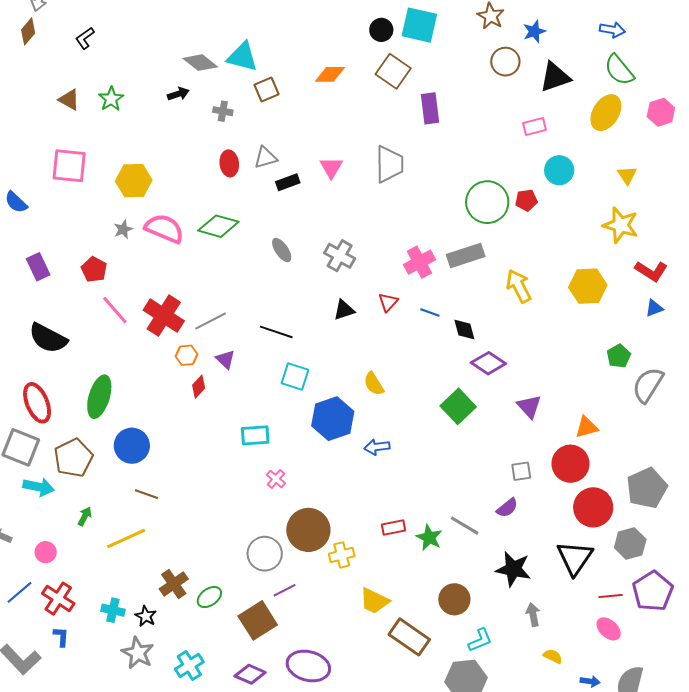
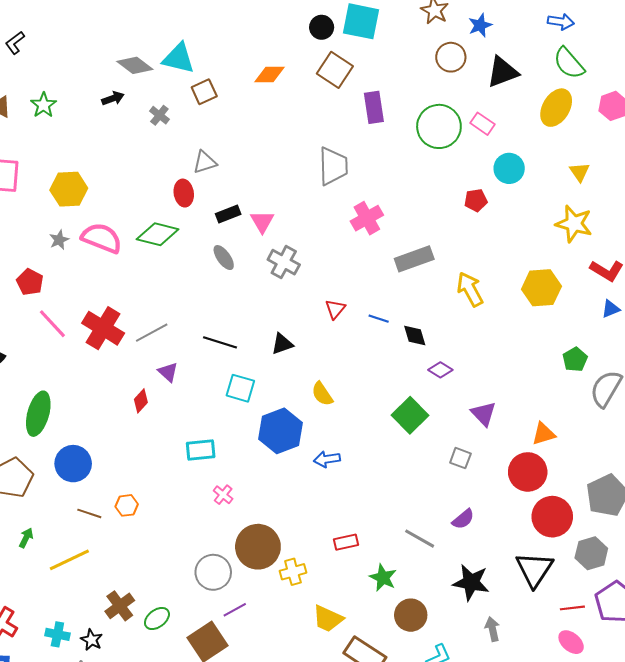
gray cross: (223, 111) -> (159, 115), turned 30
pink rectangle: (534, 126) -> (482, 124), turned 50
red ellipse: (229, 163) -> (184, 193), moved
pink triangle: (331, 167) -> (262, 222), moved
black rectangle: (288, 182) -> (228, 214), moved
green circle: (487, 202) -> (439, 126), moved
pink cross: (419, 262) -> (367, 218), moved
black triangle: (344, 310) -> (282, 344), moved
orange hexagon: (187, 355) -> (127, 505), moved
purple diamond: (488, 363) -> (440, 370), size x0.7
gray square: (521, 471) -> (460, 458), moved, turned 30
green star: (429, 538) -> (383, 578), moved

